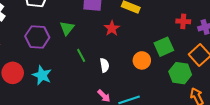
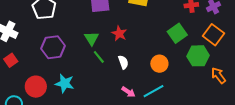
green triangle: (67, 28) -> (91, 38), moved
red star: (112, 28) -> (119, 33), moved
orange circle: (142, 60) -> (159, 64), moved

